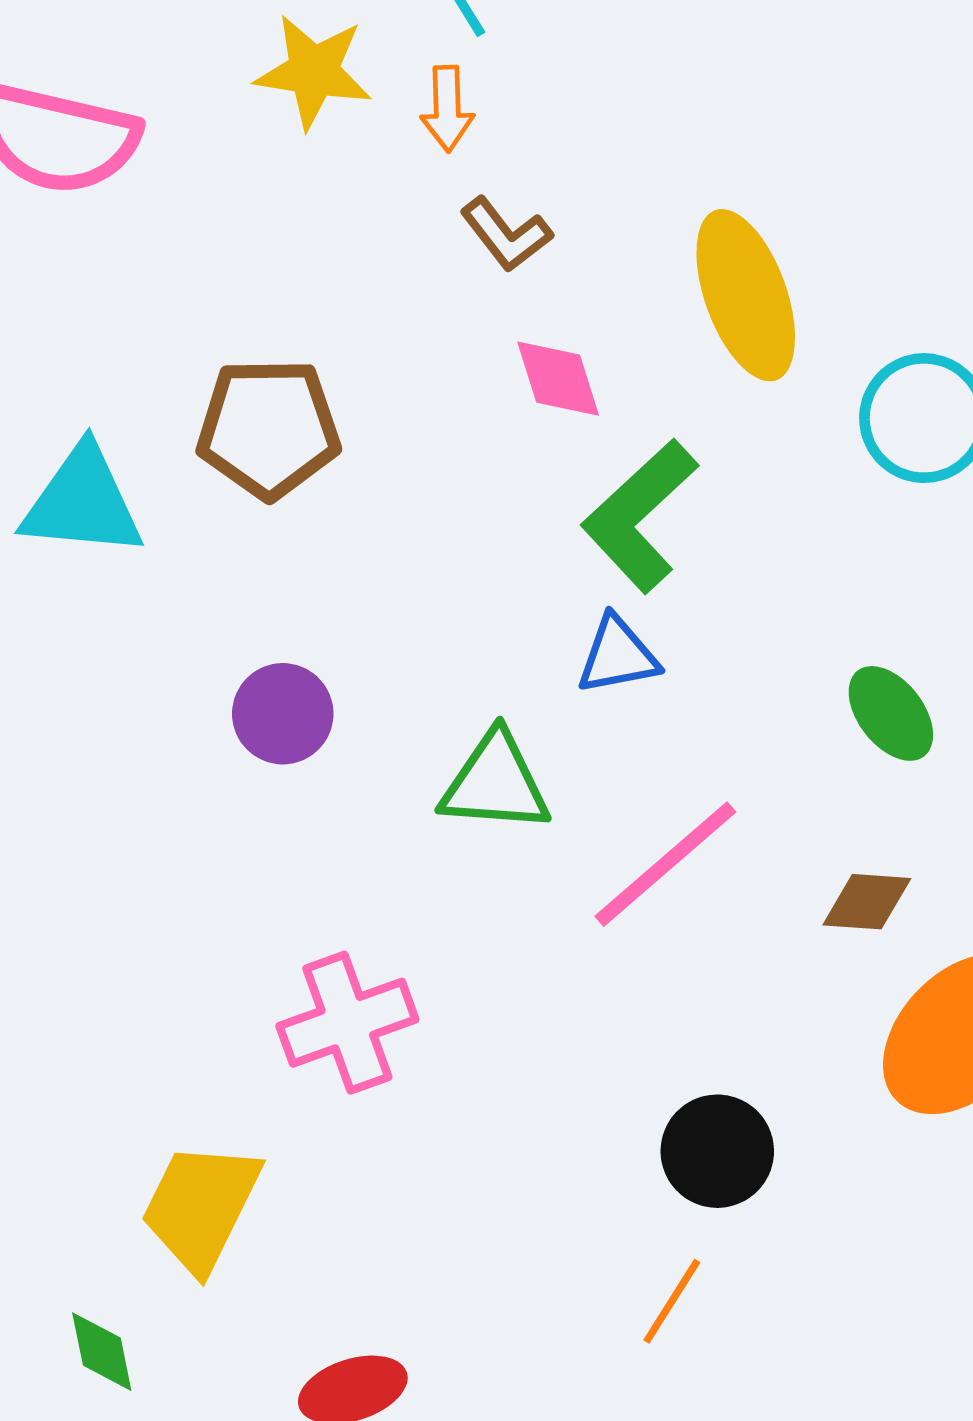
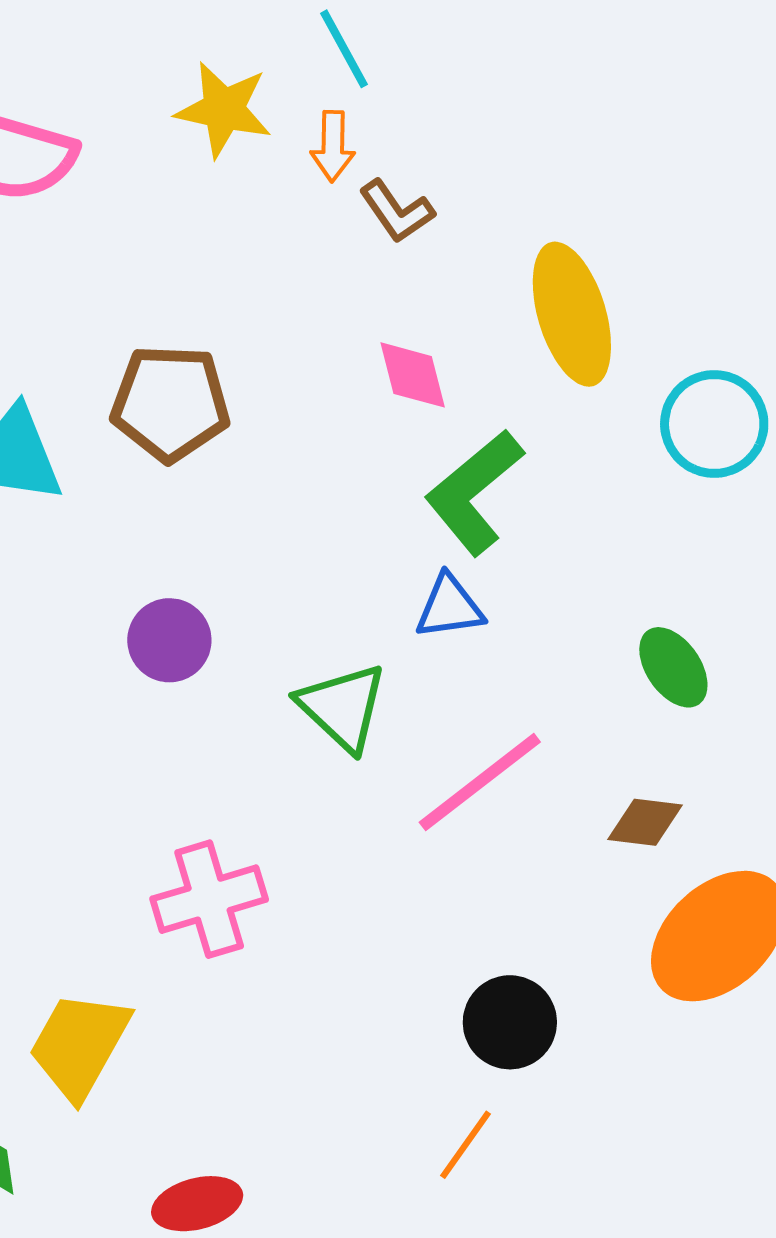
brown L-shape: (506, 234) -> (397, 211), moved
green triangle: (495, 783) -> (342, 707), turned 36

